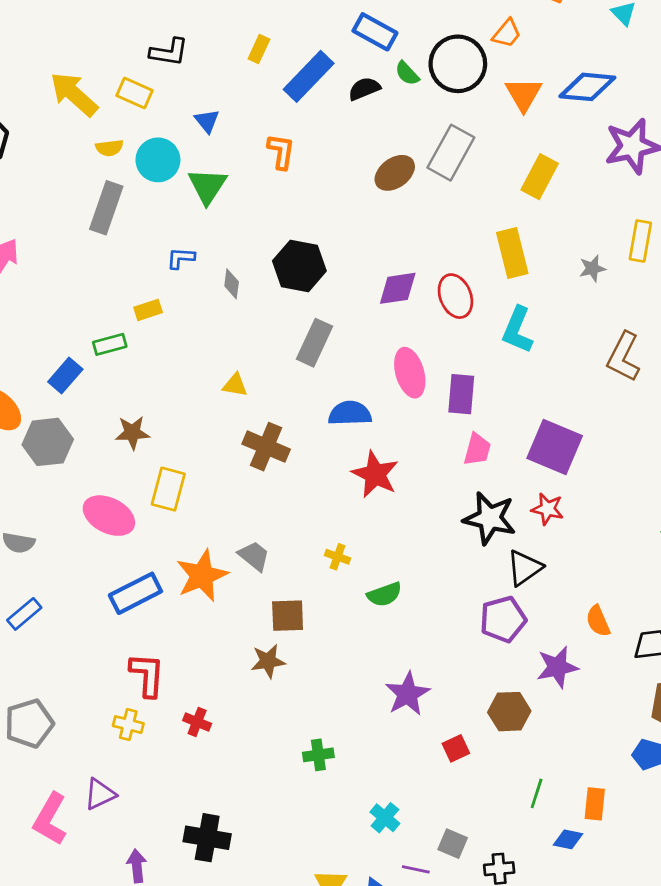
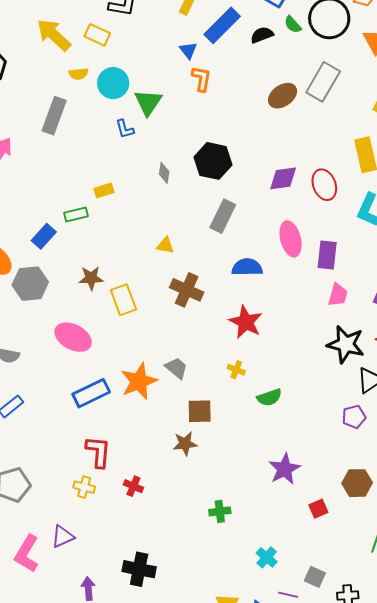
blue triangle: (207, 121) -> (188, 50), moved
gray rectangle: (106, 208) -> (54, 116), moved
blue L-shape: (181, 258) -> (125, 129), moved, turned -110
red star: (375, 474) -> (246, 322), moved
yellow rectangle: (168, 489) -> (123, 300), moved, turned -36
purple pentagon: (503, 619) -> (354, 417), size x0.7

